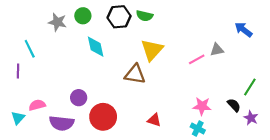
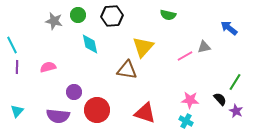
green semicircle: (145, 16) -> (168, 15), moved
cyan line: (30, 49) -> (12, 45), moved
pink semicircle: (37, 105) -> (48, 67), moved
red triangle: (154, 120) -> (145, 113), size x1.6

